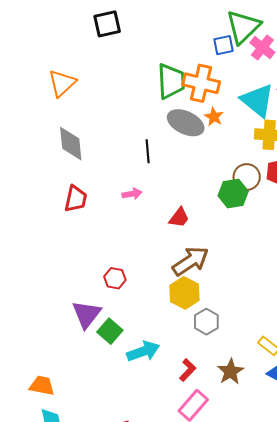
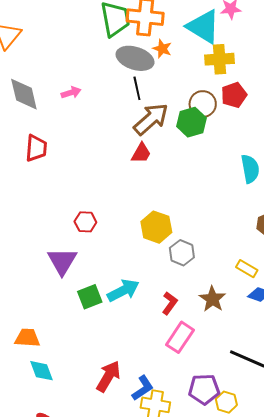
black line: (148, 151) -> (137, 88), moved
pink arrow: (132, 194) -> (71, 93), moved
brown arrow: (191, 261) -> (151, 119), moved
green square: (110, 331) -> (90, 297), moved, turned 35

